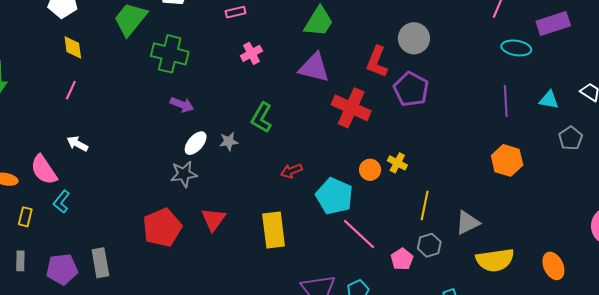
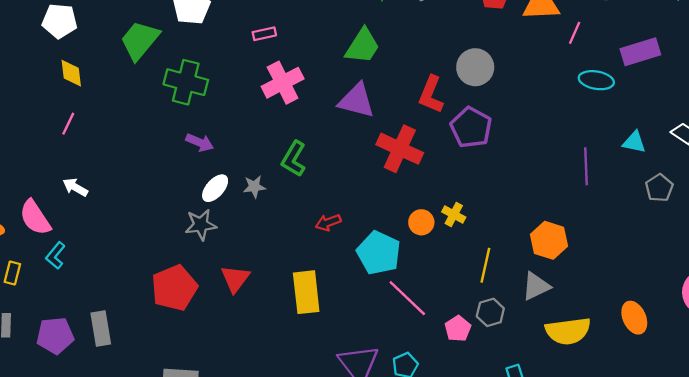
pink cross: (251, 53) -> (283, 83), size x1.6
purple line: (506, 101) -> (586, 166), moved
orange hexagon: (507, 160) -> (549, 240), moved
orange ellipse: (553, 266) -> (634, 318), moved

